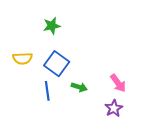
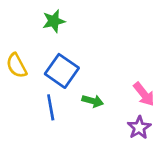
yellow semicircle: (22, 58) -> (17, 66), turned 66

